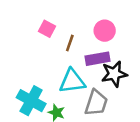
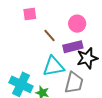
pink square: (47, 29) -> (30, 14), moved, turned -32
brown line: (70, 43) -> (49, 35), turned -56

